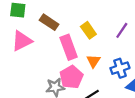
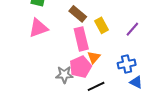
brown rectangle: (49, 22) -> (78, 14), moved
orange triangle: (94, 61) -> (94, 57), moved

